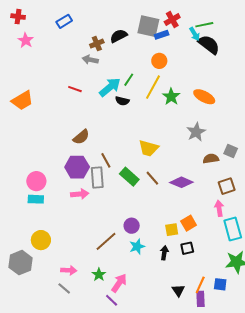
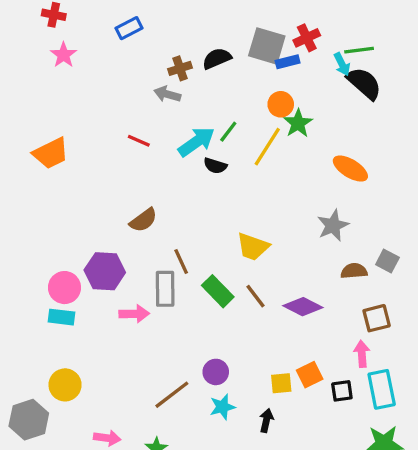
green star: (171, 97) -> (298, 123), moved
purple hexagon: (77, 167) -> (105, 271), moved
black square: (187, 248) -> (342, 391), moved

